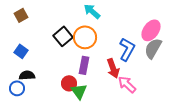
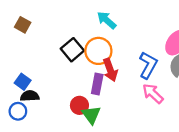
brown square: (21, 15) -> (23, 25), turned -32
blue square: (21, 51) -> (23, 82), moved
red arrow: (113, 68) -> (110, 70), moved
pink arrow: (127, 84) -> (153, 94), moved

